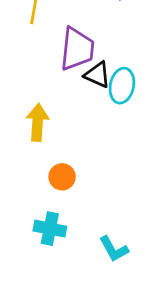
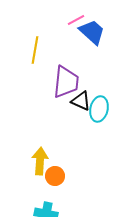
yellow arrow: (38, 122) -> (40, 161), moved

